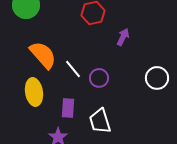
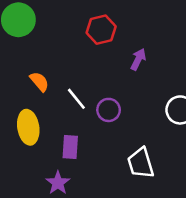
orange semicircle: (43, 55) -> (39, 82), size x0.6
white trapezoid: (100, 121) -> (141, 163), moved

